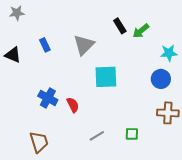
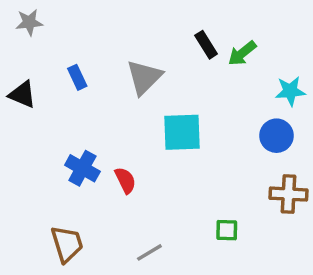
gray line: (97, 136) -> (149, 252), moved

